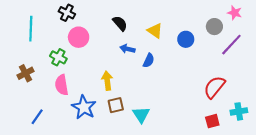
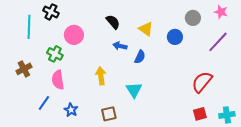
black cross: (67, 13) -> (51, 12), moved
gray circle: (214, 27) -> (193, 18), moved
brown square: (116, 105) -> (109, 114), moved
blue star: (84, 107) -> (71, 110), moved, size x0.6
cyan cross: (239, 111) -> (227, 115), moved
cyan triangle: (141, 115) -> (134, 90), moved
blue line: (37, 117) -> (44, 103), moved

